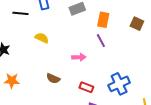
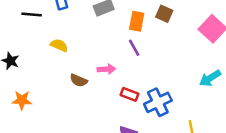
brown square: (137, 24) -> (164, 14), moved
brown semicircle: (53, 78) -> (79, 80), moved
red rectangle: (86, 87) -> (129, 94), moved

